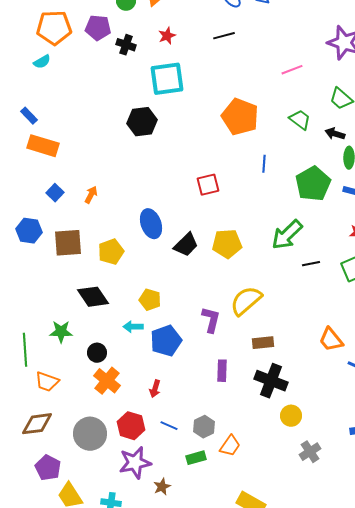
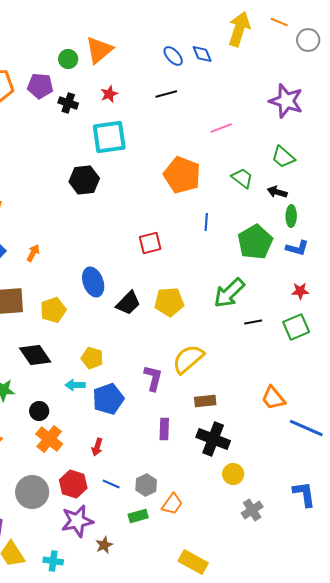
pink line: (292, 70) -> (221, 128), moved

